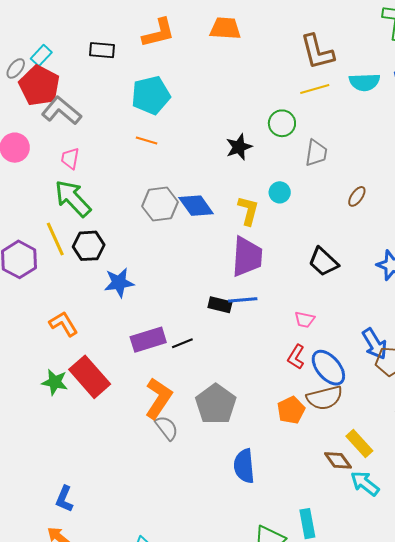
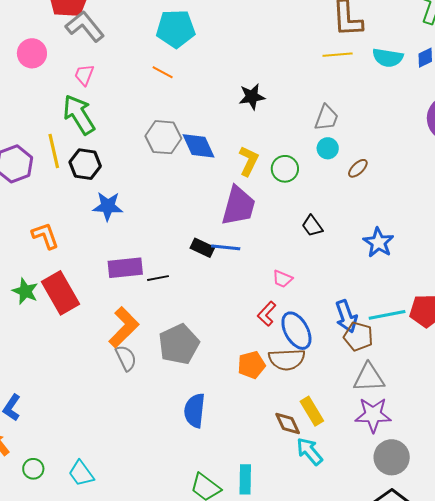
green circle: (282, 123) -> (285, 169), moved
cyan circle: (280, 192) -> (328, 148), moved
black trapezoid: (323, 262) -> (312, 226), size x0.7

